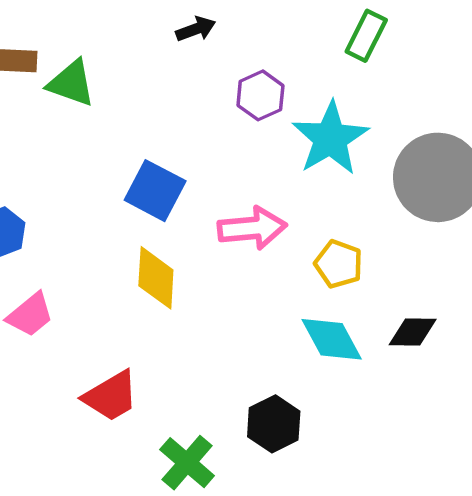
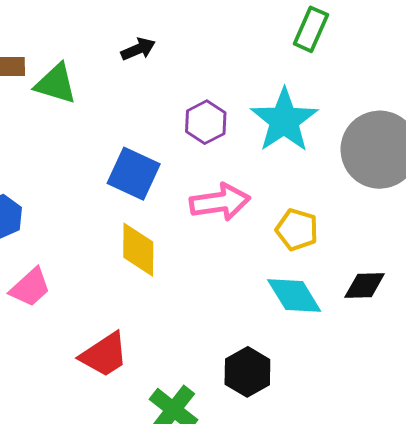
black arrow: (196, 29) -> (138, 49), moved
purple hexagon: (260, 95) -> (206, 122), moved

